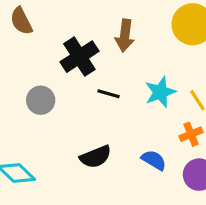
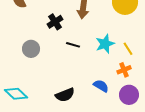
black cross: (79, 57) -> (55, 22), size x0.7
black semicircle: (96, 157) -> (65, 95), moved

